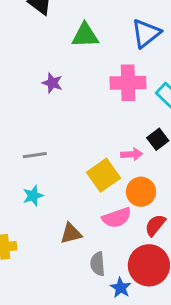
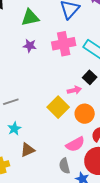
purple star: (52, 83) -> (30, 46), moved
pink semicircle: (117, 218) -> (75, 144), moved
brown triangle: (71, 233) -> (28, 150), moved

